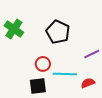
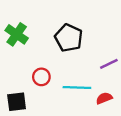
red circle: (43, 64) -> (41, 77), moved
black square: (38, 86) -> (17, 102), moved

